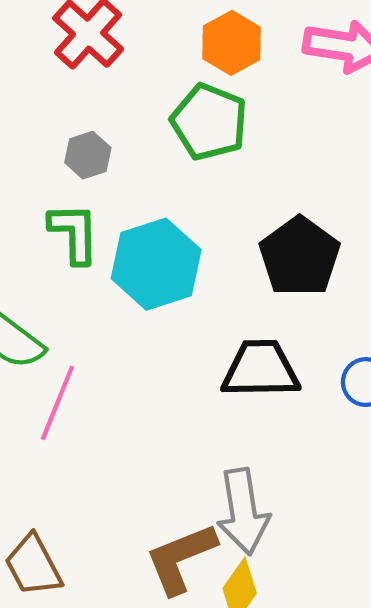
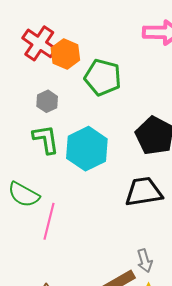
orange hexagon: (231, 43) -> (65, 54), moved
gray arrow: (243, 512) -> (145, 261), size x0.6

